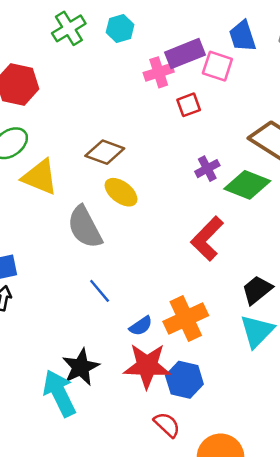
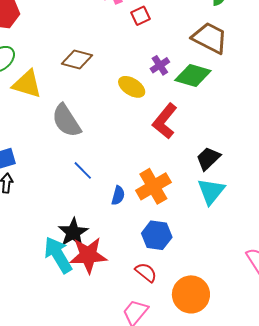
yellow ellipse: (121, 192) -> (132, 87), moved
blue semicircle: (141, 326) -> (118, 195), turned -36
red star: (147, 366) -> (88, 255), moved

